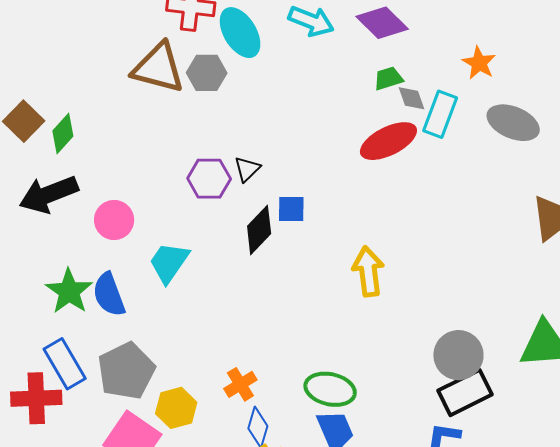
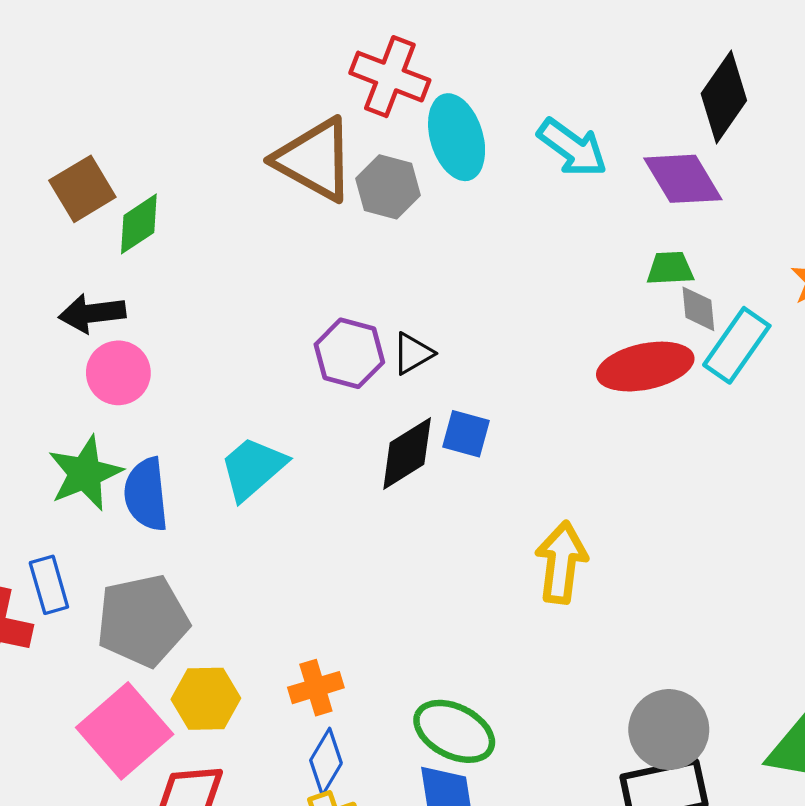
black arrow: (49, 194) -> (92, 313), size x0.7
pink circle: (114, 220) -> (118, 373), moved
blue rectangle: (65, 364) -> (49, 585), size x0.7

